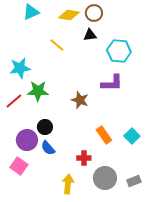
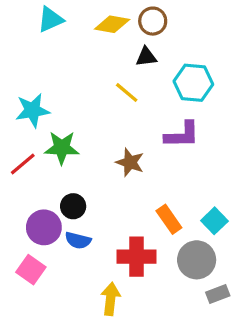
yellow line: (57, 45) -> (127, 93), moved
blue semicircle: (48, 148) -> (78, 240), turned -35
red cross: (84, 158) -> (136, 257), size x1.6
gray circle: (105, 178) -> (197, 260), moved

